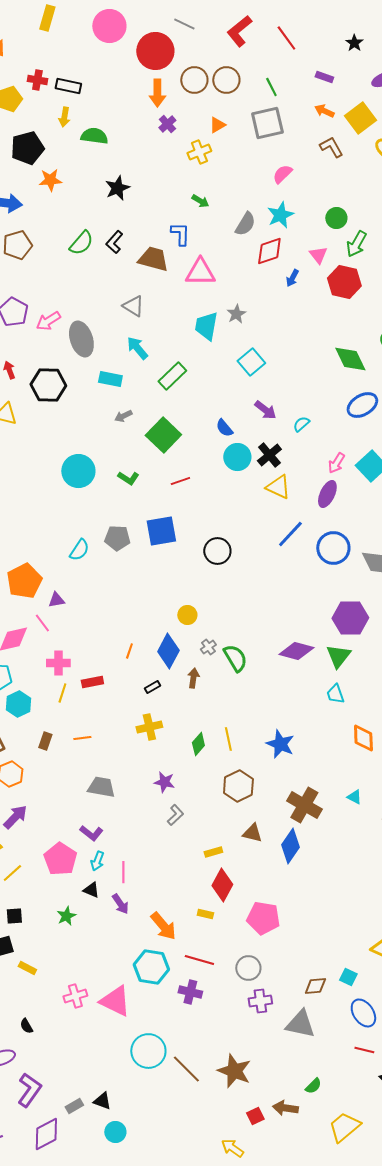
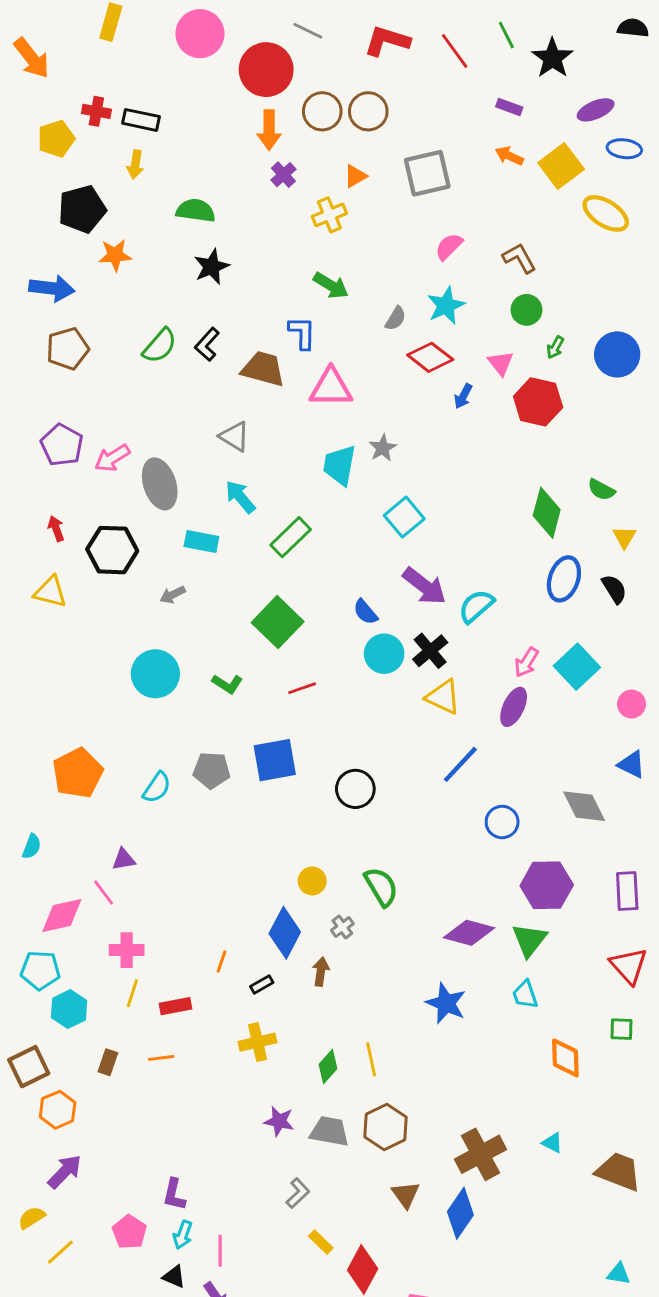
red L-shape: (239, 31) -> (387, 41), turned 56
black star: (354, 43) -> (552, 58), size x1.6
green line: (271, 87) -> (506, 35), moved
green semicircle: (94, 136) -> (196, 211), moved
brown L-shape: (331, 147) -> (519, 258), moved
green arrow: (200, 201) -> (331, 285), size x1.4
gray semicircle: (245, 224) -> (396, 318), size x0.7
green arrow: (356, 244) -> (555, 347), size x0.6
red diamond: (269, 251) -> (430, 357), turned 56
green diamond: (350, 359) -> (547, 513), turned 40
blue ellipse: (362, 405) -> (564, 579), turned -40
purple arrow: (265, 410) -> (424, 586), size x1.4
gray arrow: (123, 416) -> (173, 595), moved
cyan semicircle: (301, 424) -> (476, 606), size x1.5
blue circle: (333, 548) -> (502, 822), moved, size x0.7
orange pentagon: (24, 581) -> (78, 773), moved
orange line: (129, 651) -> (222, 962), moved
green semicircle: (235, 658) -> (381, 887), moved
red rectangle: (92, 682) -> (176, 1006), moved
blue star: (280, 744) -> (446, 1003), moved
gray trapezoid: (101, 787) -> (329, 1131), moved
brown cross: (304, 805) -> (480, 1154), turned 32
gray L-shape: (175, 815) -> (298, 1193), moved
purple L-shape: (91, 833) -> (174, 1195), turned 65
brown triangle: (252, 833) -> (406, 1195), turned 40
yellow rectangle: (213, 852) -> (321, 1242), moved, turned 60
pink pentagon: (60, 859) -> (129, 1232), size x0.7

